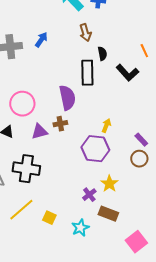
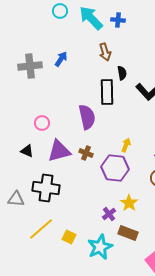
pink circle: (22, 104) -> (42, 123), size x0.6
brown cross: (60, 124) -> (86, 153), moved, turned 32
purple triangle: (39, 132) -> (59, 151), size x1.4
cyan star: (80, 228) -> (100, 247), size x1.4

